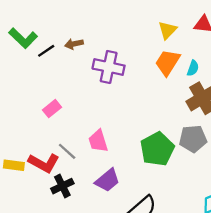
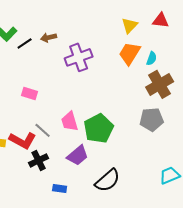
purple cross: (109, 67) -> (79, 57), turned -32
pink rectangle: (52, 109) -> (30, 93), turned 56
green pentagon: (157, 149) -> (99, 128), moved

